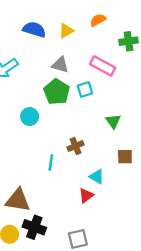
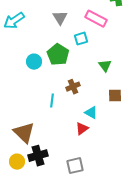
gray triangle: (60, 65) -> (60, 18), turned 42
green pentagon: (57, 92) -> (58, 55), moved
brown triangle: (18, 200) -> (24, 133), turned 35
black cross: (34, 227) -> (38, 156), turned -36

